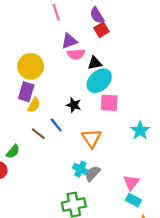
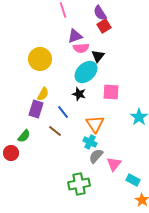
black triangle: (95, 63) -> (98, 56), turned -40
cyan ellipse: (99, 81) -> (86, 72), moved
purple rectangle: (26, 92) -> (36, 109), moved
brown line: (38, 134) -> (55, 131), moved
cyan cross: (80, 169) -> (90, 142), moved
pink triangle: (131, 182) -> (114, 164), moved

